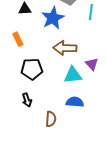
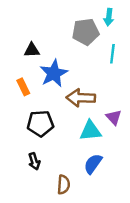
blue star: (53, 18) -> (54, 73), moved
blue semicircle: (75, 102) -> (93, 164), turned -60

